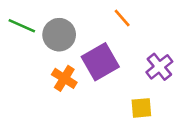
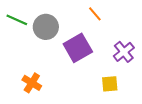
orange cross: (64, 78) -> (32, 83), moved

